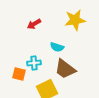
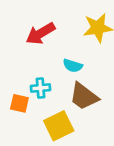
red arrow: (34, 24) -> (40, 33), size x1.5

